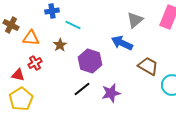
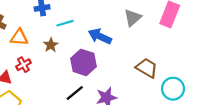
cyan line: (73, 25) -> (65, 23), turned -42
blue arrow: (122, 43) -> (100, 36), moved

